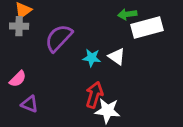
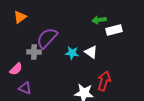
gray cross: (19, 26) -> (34, 52), moved
white rectangle: (147, 27) -> (114, 30), size x0.7
red arrow: (94, 95) -> (104, 81), moved

